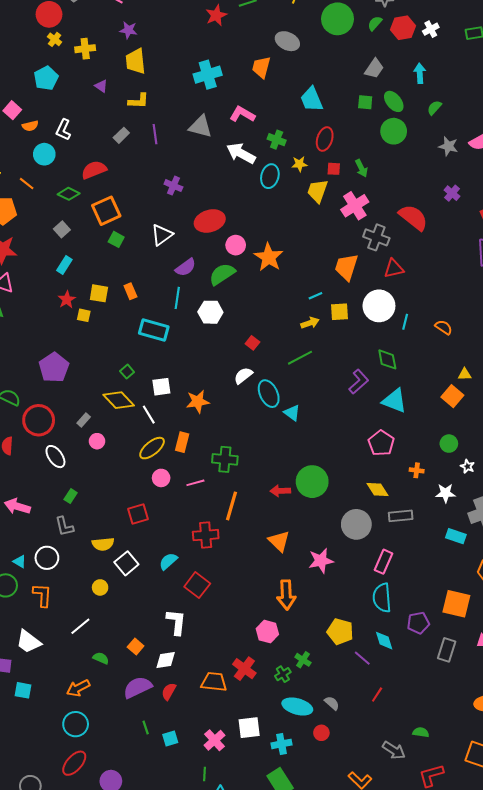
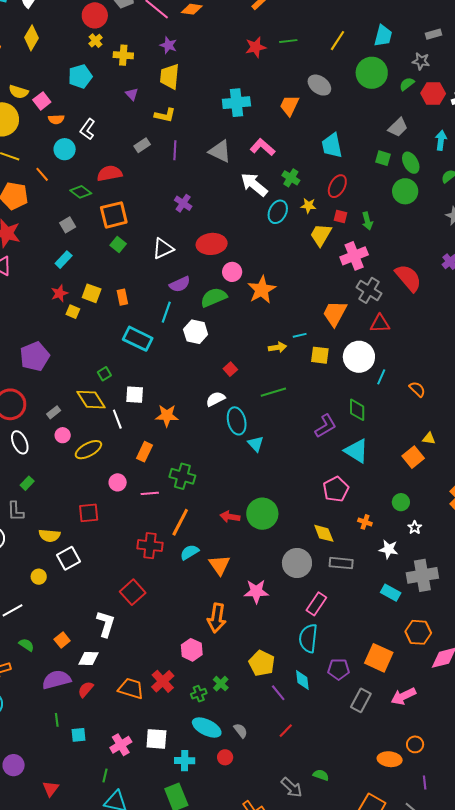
yellow arrow: (310, 323) -> (277, 347), moved
yellow ellipse: (152, 448) -> (88, 450), moved
cyan semicircle: (168, 561) -> (190, 552), moved

